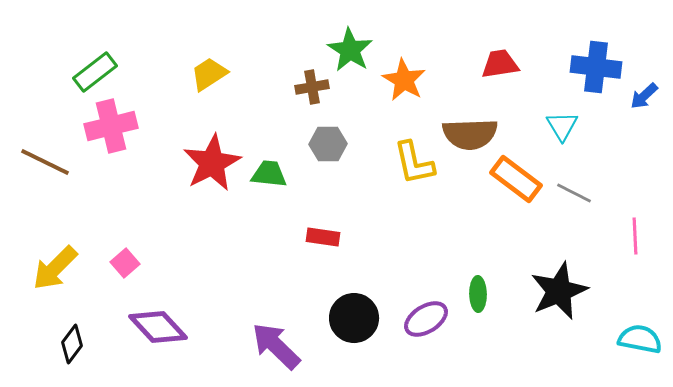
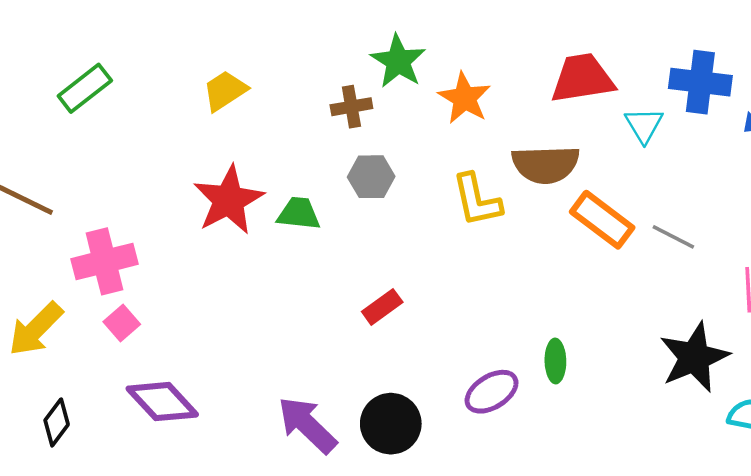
red trapezoid: (500, 64) -> (582, 78), size x1.4
pink cross: (111, 126) -> (104, 261), moved
cyan triangle: (562, 126) -> (644, 125), moved
red rectangle: (323, 237) -> (382, 307), moved, turned -44
black star: (559, 291) -> (694, 357), moved
black circle: (354, 318) -> (391, 424), moved

